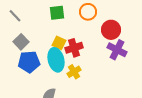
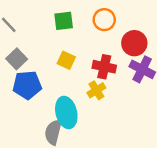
red cross: (74, 48) -> (104, 67), moved, turned 30
cyan ellipse: (56, 60) -> (66, 112), moved
yellow cross: (74, 72) -> (96, 90), moved

